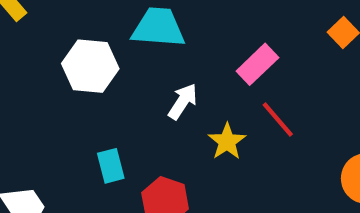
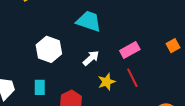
white hexagon: (90, 66) -> (49, 49), moved
cyan rectangle: (111, 166) -> (40, 87), moved

